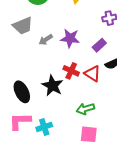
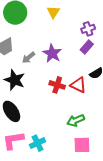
purple star: (70, 38) -> (52, 53), turned 30
purple rectangle: (99, 45) -> (87, 47), moved
black star: (52, 86) -> (15, 80), moved

